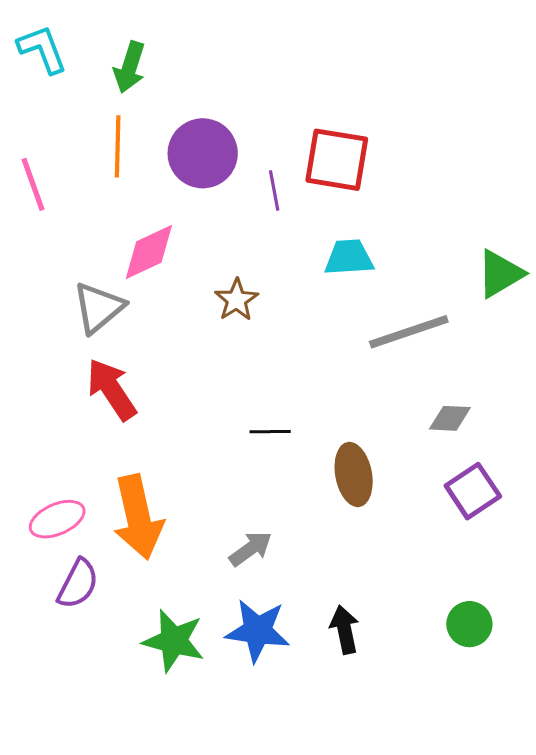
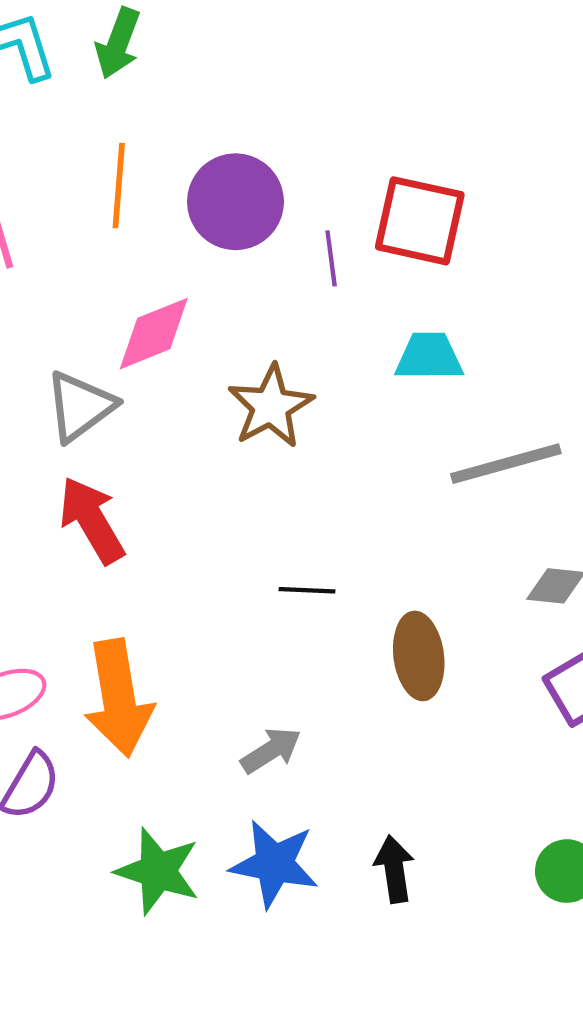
green arrow: (130, 67) -> (118, 43), moved
brown star: (236, 300) -> (271, 406), size x1.4

